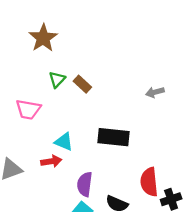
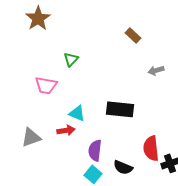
brown star: (43, 38) -> (38, 18), moved
brown rectangle: (82, 84) -> (133, 35), moved

